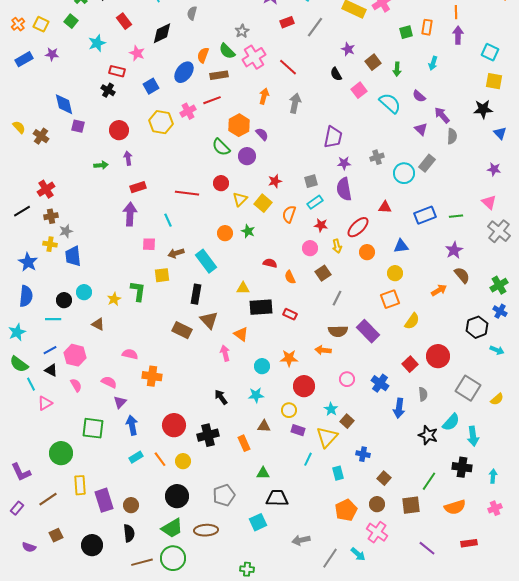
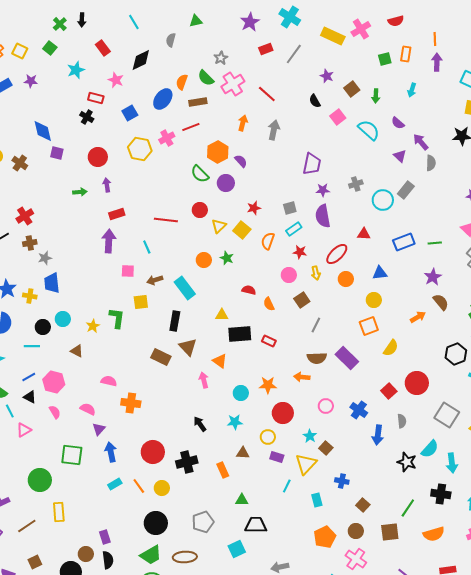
yellow cross: (50, 244) -> (30, 296), moved
purple rectangle: (104, 500) -> (105, 537), moved, size x0.6
brown circle: (131, 505) -> (86, 554), moved

